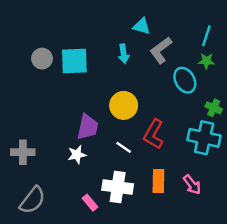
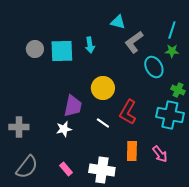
cyan arrow: (124, 54) -> (90, 45), moved
white cross: (118, 187) -> (102, 170), moved
pink rectangle: (90, 203) -> (66, 169), moved

